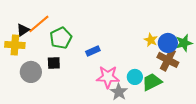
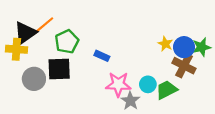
black triangle: (23, 30) -> (25, 33), size x1.6
blue rectangle: (93, 51) -> (102, 56), turned 48
black square: (54, 63) -> (59, 69), size x1.6

